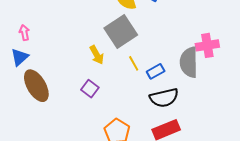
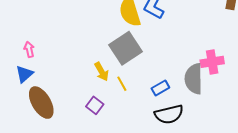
yellow line: (134, 63) -> (122, 84), moved

